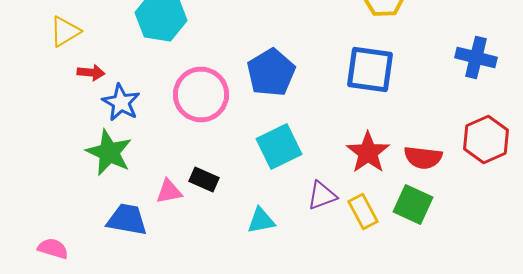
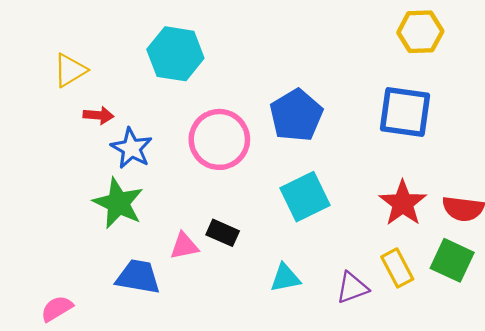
purple triangle: (322, 196) -> (352, 288), moved
pink semicircle: (53, 248) -> (57, 309), turned -48

